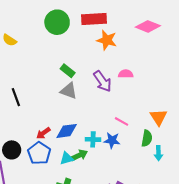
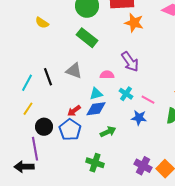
green rectangle: (68, 71) -> (87, 38), moved, size x1.5
pink semicircle: (126, 74) -> (107, 75), moved
gray triangle: (69, 91) -> (74, 71), moved
cyan cross: (93, 139) -> (126, 94), moved, turned 32
cyan triangle: (67, 158) -> (96, 94), moved

